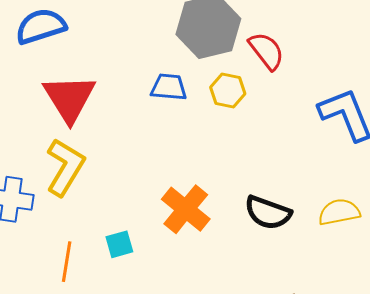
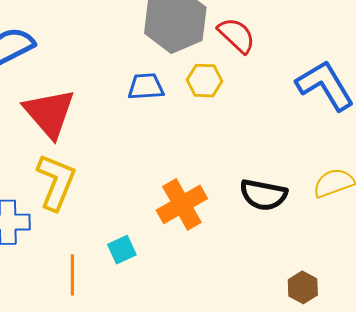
orange cross: (186, 209) -> (182, 204), turned 30

